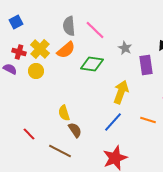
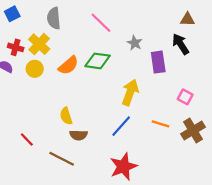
gray semicircle: (69, 26) -> (54, 18), moved
orange semicircle: (66, 50) -> (68, 65), moved
brown semicircle: (75, 130) -> (78, 135), turned 126

